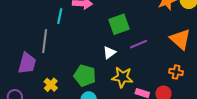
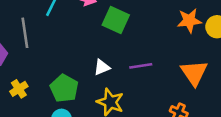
green square: (119, 24) -> (116, 20), moved, turned 30
gray line: (45, 41) -> (25, 33), turned -30

